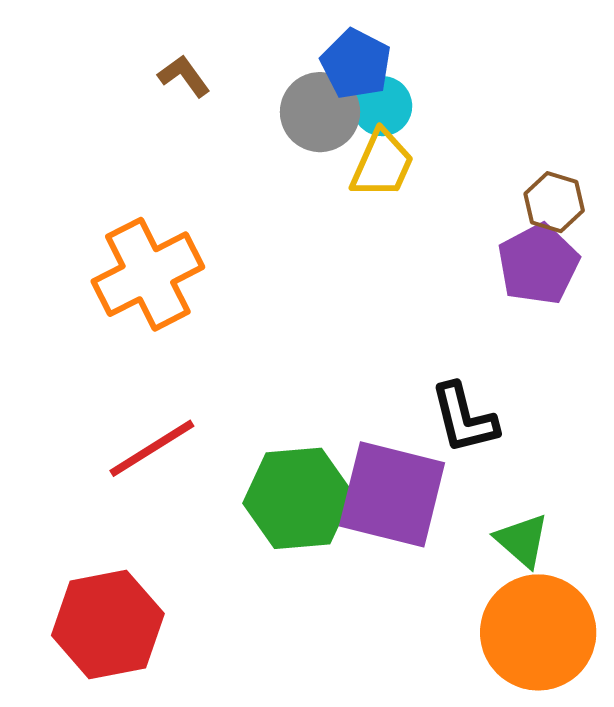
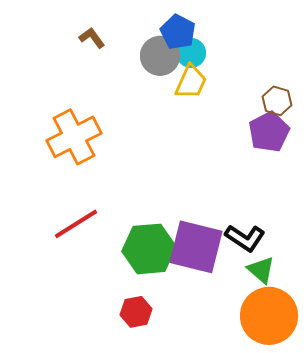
black L-shape: (464, 418) -> (245, 238), moved, turned -42
red hexagon: (108, 624) -> (136, 312), moved, size x0.6

